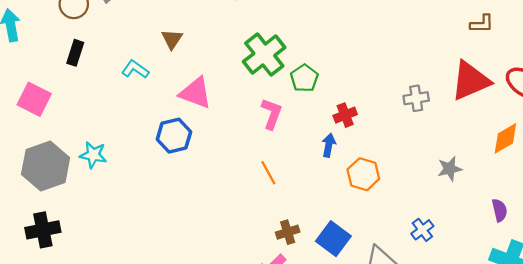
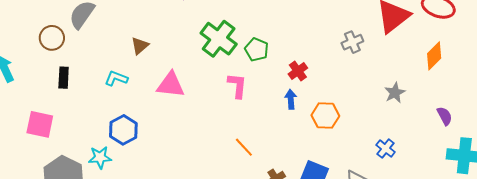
brown triangle: (172, 39) -> (140, 46), turned 30
blue hexagon: (174, 136) -> (123, 130), moved
orange line: (268, 173) -> (244, 147), moved

